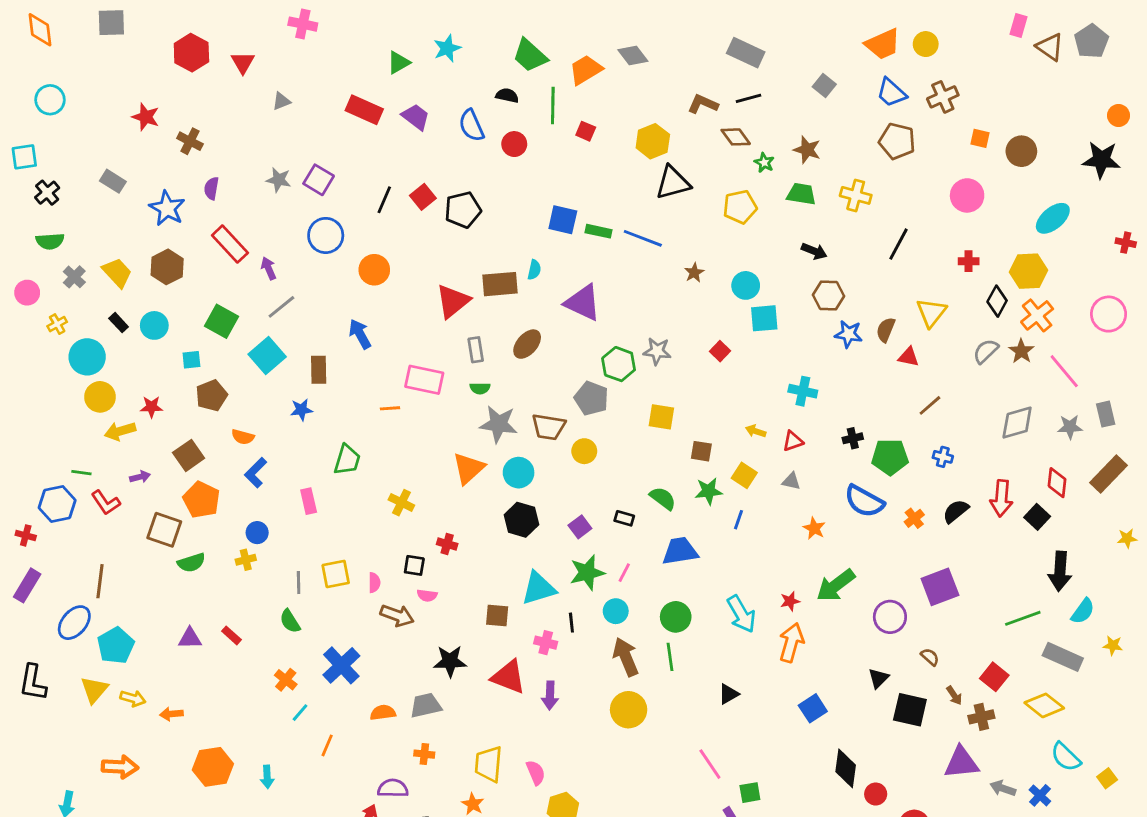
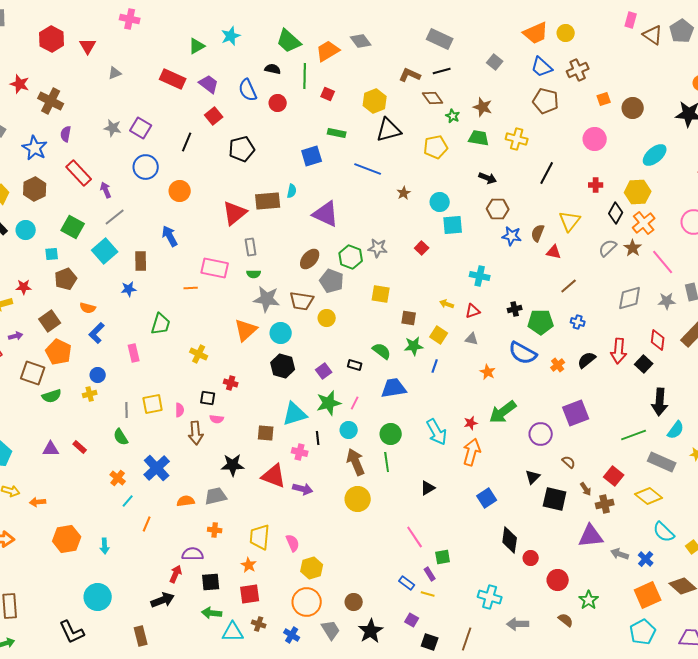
orange square: (980, 138) -> (604, 99), turned -32
brown cross: (190, 141) -> (51, 101), size x1.4
red square: (423, 197) -> (214, 116), moved
blue square: (563, 220) -> (312, 156), turned -30
green rectangle: (599, 231) -> (337, 133), moved
brown ellipse: (527, 344) -> (310, 259), moved
brown arrow: (397, 615) -> (196, 433), turned 65
purple arrow: (550, 695) -> (303, 489), turned -78

